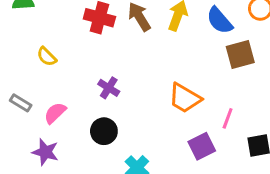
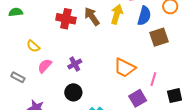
blue semicircle: (220, 21) -> (144, 16), turned -120
purple cross: (109, 88) -> (75, 64), turned 32
pink semicircle: (55, 113) -> (45, 66), moved

